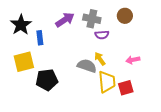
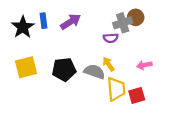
gray cross: (92, 19) -> (123, 23), moved, turned -30
blue rectangle: (40, 38) -> (43, 21), moved
black pentagon: (47, 80) -> (64, 69), moved

